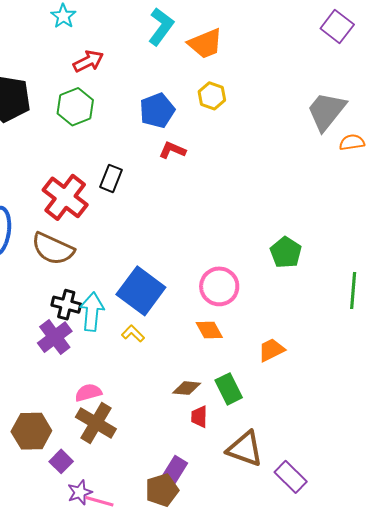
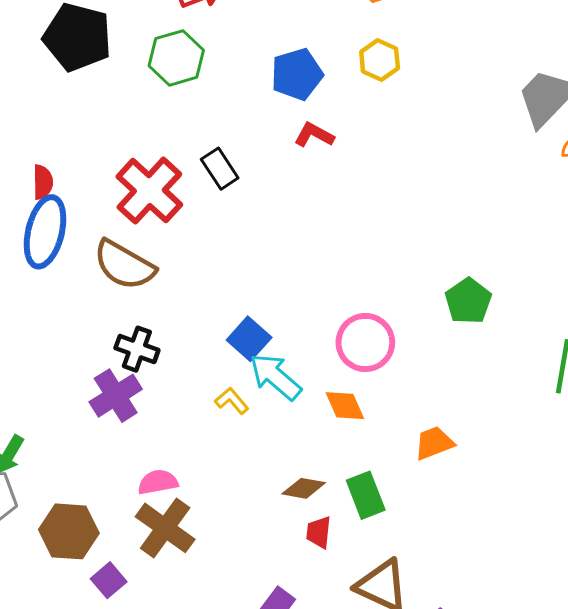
black rectangle: (111, 178) -> (220, 169), turned -60
blue square: (141, 291) -> (249, 339), size x0.6
cyan arrow: (92, 312) -> (275, 377), moved, turned -60

